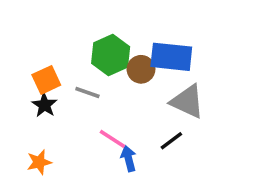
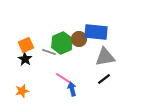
green hexagon: (111, 55) -> (62, 43), moved
gray triangle: (187, 101) -> (105, 57), turned -35
black line: (171, 141) -> (104, 79), moved

